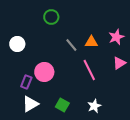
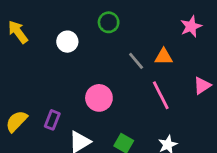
pink star: (116, 37) -> (191, 26), moved
white circle: (17, 44) -> (67, 42), moved
purple rectangle: (26, 82) -> (52, 120), moved

